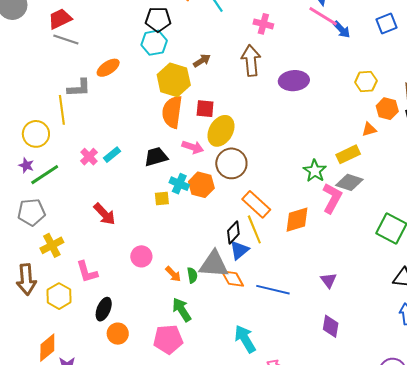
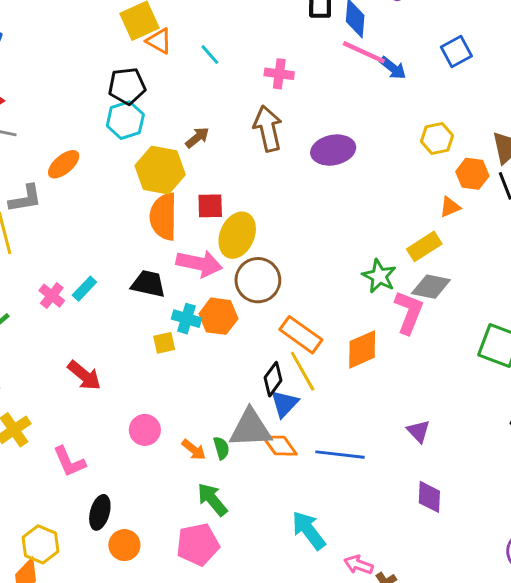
pink arrow: (193, 147) -> (199, 264), size x1.4
black trapezoid: (156, 157) -> (148, 284), turned 35
yellow hexagon: (59, 296) -> (41, 544), moved

